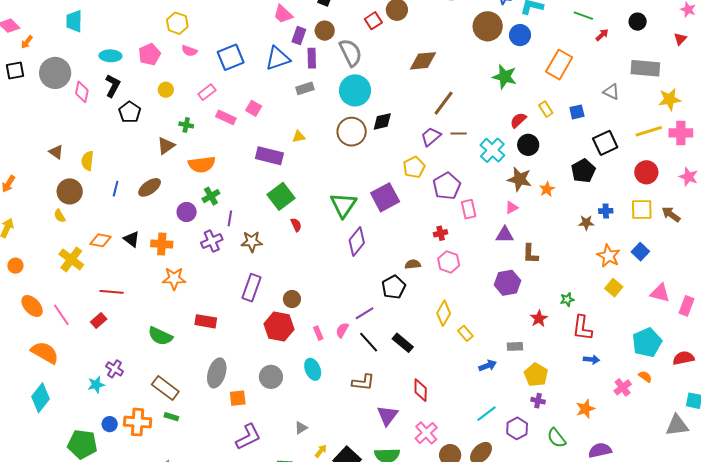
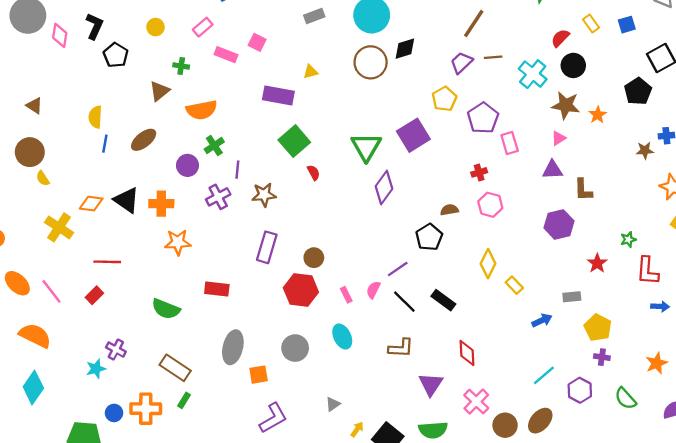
yellow semicircle: (87, 161) -> (95, 117), moved
brown circle: (70, 191) -> (30, 152), moved
black triangle: (132, 239) -> (126, 200), size x1.4
green rectangle: (171, 417) -> (184, 400), turned -72

